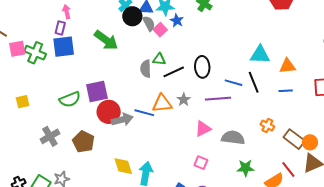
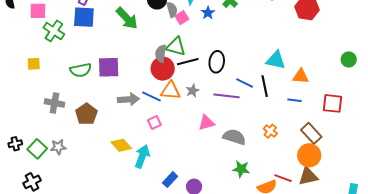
blue star: (177, 21) -> (208, 13), moved
green cross: (35, 53) -> (54, 31), moved
green triangle: (159, 59) -> (176, 47), size x1.5
red circle: (109, 112) -> (163, 69), moved
gray cross: (50, 136) -> (54, 103), turned 30
brown rectangle: (294, 139) -> (311, 133), moved
orange circle: (310, 142) -> (309, 155), size x1.5
pink square: (201, 163) -> (154, 122), moved, turned 32
yellow diamond: (123, 166) -> (121, 145), turned -35
red line: (288, 170) -> (283, 178), turned -42

